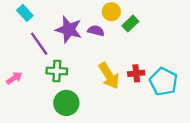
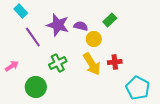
yellow circle: (111, 12) -> (94, 39), moved
green cross: (57, 71) -> (58, 63), moved, turned -30
cyan pentagon: (163, 82) -> (138, 88), moved
green circle: (66, 103) -> (36, 87), moved

